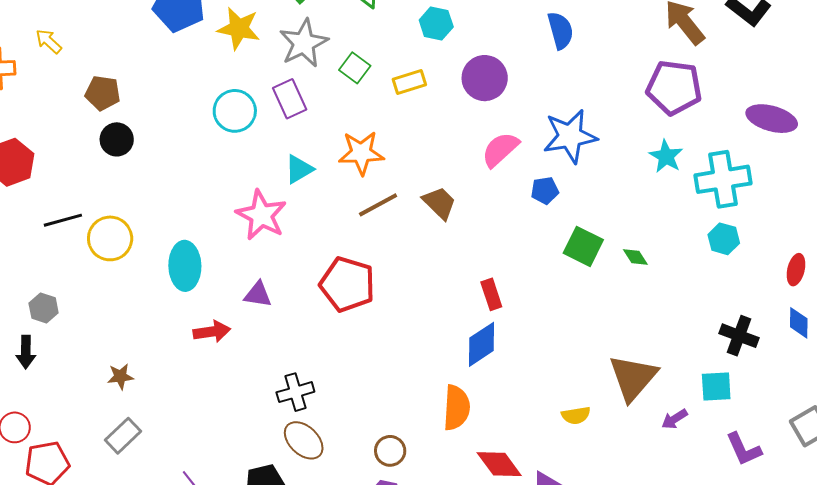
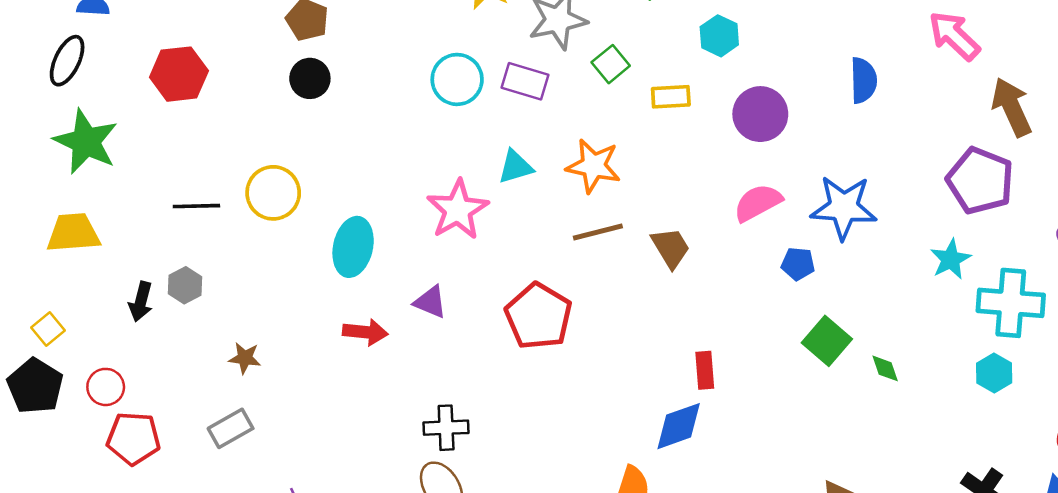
purple rectangle: (290, 99) -> (525, 81), turned -63
black line: (63, 220) -> (196, 206), moved
gray hexagon: (44, 308) -> (185, 285), moved

